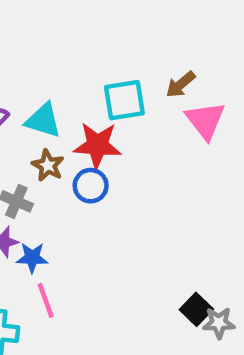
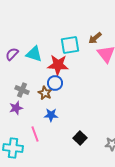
brown star: (48, 165) -> (45, 93), moved
blue star: (32, 258) -> (51, 115), moved
black square: (196, 309) -> (80, 138), moved

